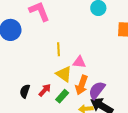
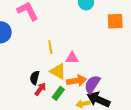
orange arrow: (82, 85) -> (77, 81), turned -114
black semicircle: (25, 91) -> (35, 78), moved

